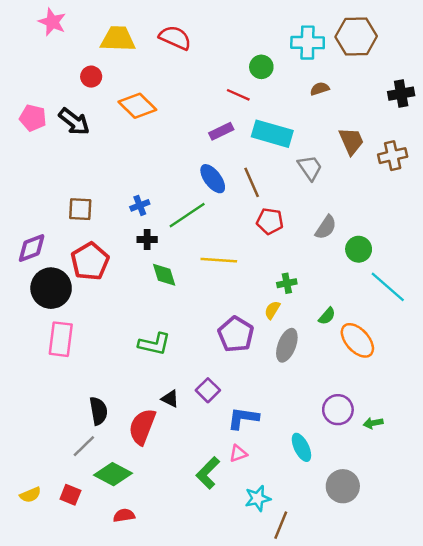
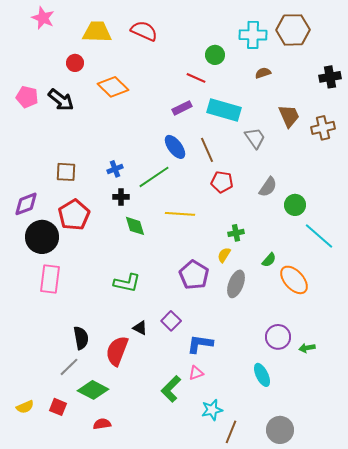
cyan ellipse: (301, 447) -> (262, 375), moved
gray circle: (343, 486) -> (280, 430), moved

